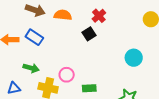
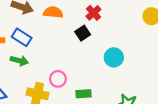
cyan circle: (134, 58) -> (114, 57), moved
green arrow: (31, 68) -> (19, 61), moved

